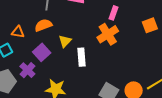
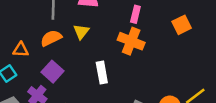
orange cross: (108, 34) -> (131, 41), turned -30
yellow triangle: (65, 41) -> (81, 32), moved

